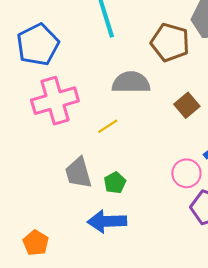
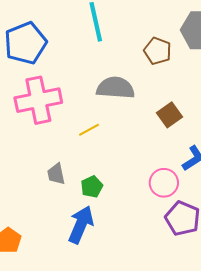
brown pentagon: (170, 42) -> (158, 51), size x0.7
gray trapezoid: (78, 173) -> (56, 174), size x0.7
blue arrow: (107, 221) -> (81, 225), turned 111

